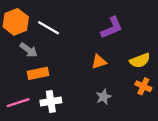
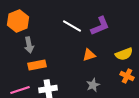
white line: (49, 28) -> (72, 26), moved
gray arrow: (29, 50) -> (29, 45), turned 42

